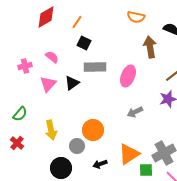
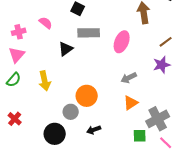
pink triangle: (48, 84) -> (17, 55), moved
yellow arrow: (51, 130) -> (45, 81), moved
red cross: (17, 143) -> (15, 119), moved
orange triangle: (129, 154) -> (131, 103), moved, size x0.7

